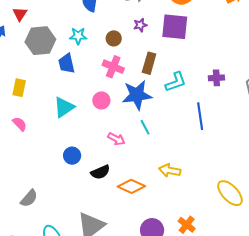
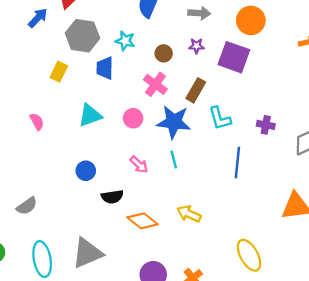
cyan L-shape: (176, 82) -> (220, 118), turned 80
yellow rectangle: (19, 88) -> (59, 72), moved

